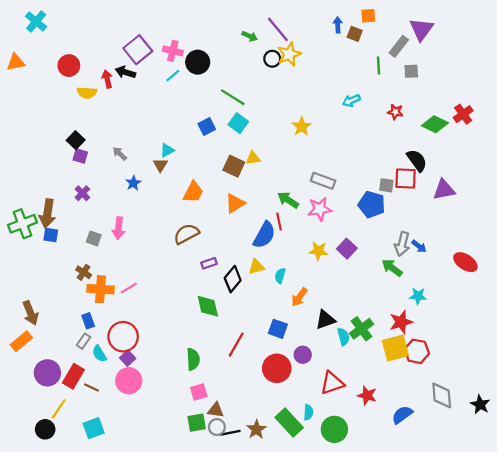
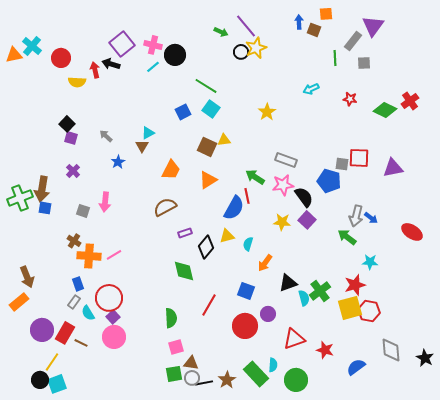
cyan cross: (36, 21) -> (32, 46), moved
black semicircle: (417, 160) -> (304, 197), moved
cyan square: (94, 428) -> (57, 384), moved

